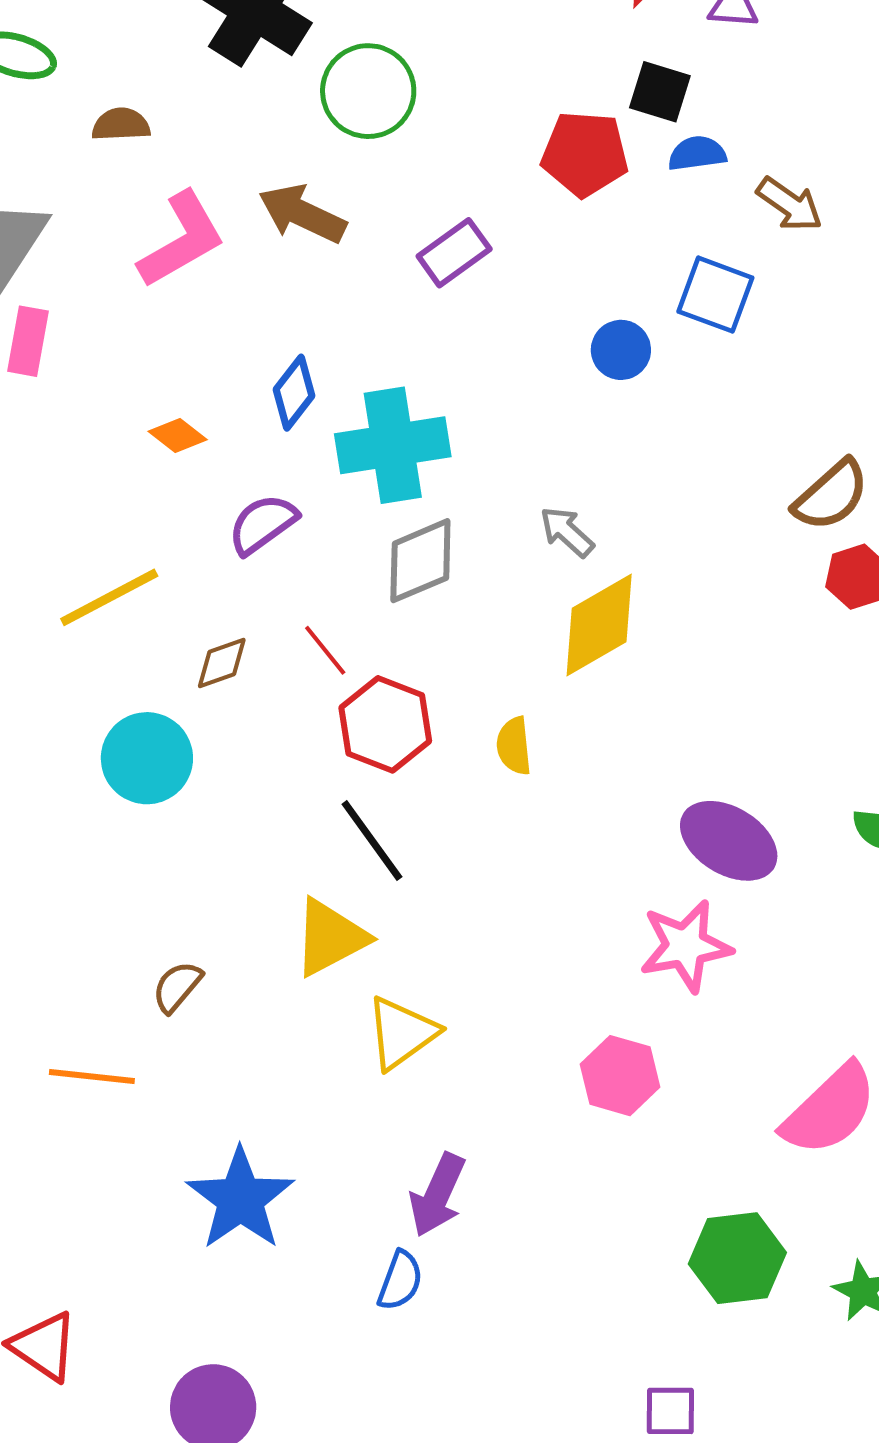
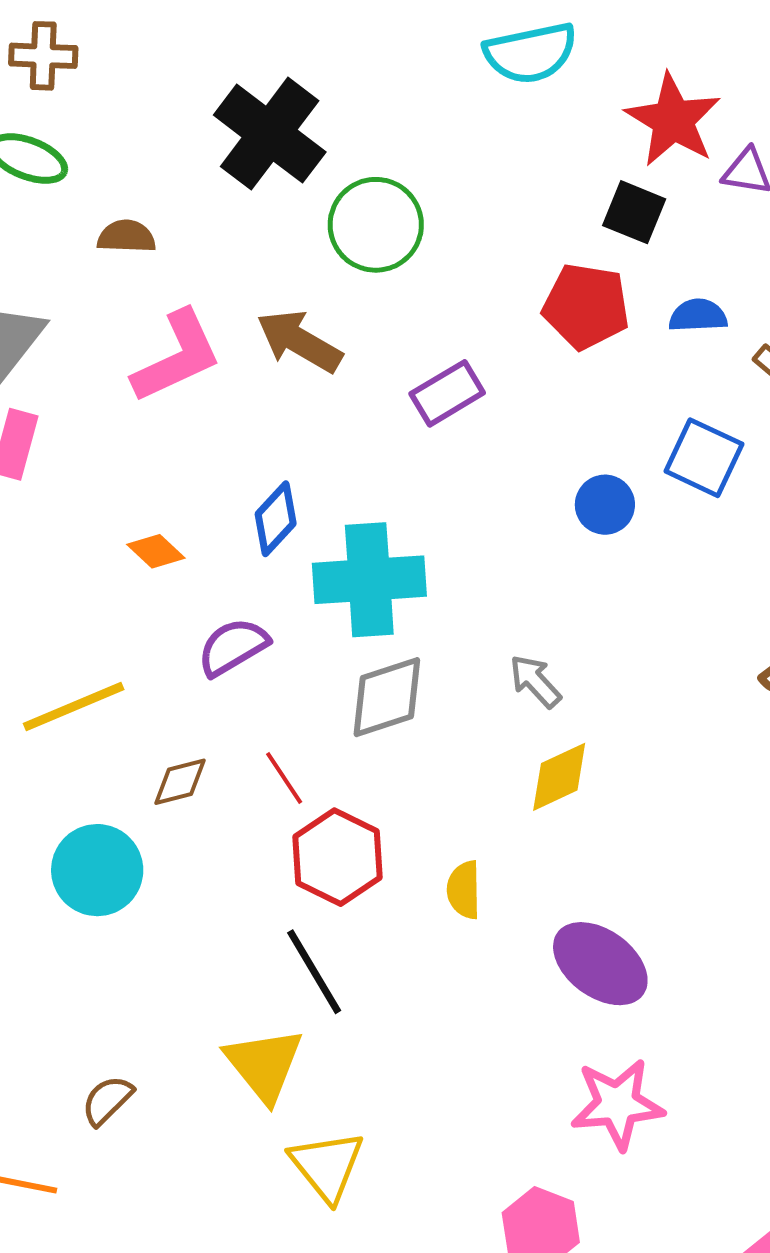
black square: (660, 92) -> (634, 212), moved
yellow diamond: (599, 625) -> (559, 777), size x0.7
purple ellipse: (729, 841) -> (600, 964), moved
yellow triangle: (330, 937) -> (264, 1065), turned -46
yellow triangle: (402, 1033) -> (327, 1166), turned -38

